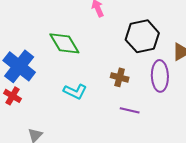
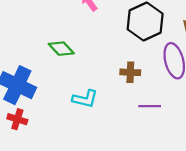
green diamond: (64, 43) -> (61, 49), size x0.7

